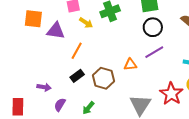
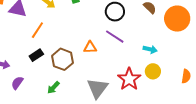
purple line: (154, 52) -> (115, 37), turned 60
green arrow: (88, 108) -> (53, 88), moved

